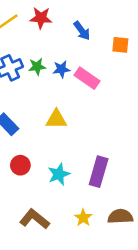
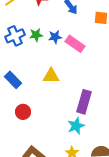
purple rectangle: (99, 172) -> (84, 102), moved
cyan star: (59, 174) -> (76, 126), moved

